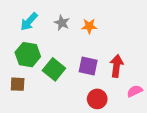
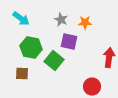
cyan arrow: (29, 22) -> (21, 19), moved, turned -96
purple square: (88, 66) -> (69, 42), moved

